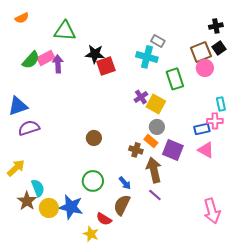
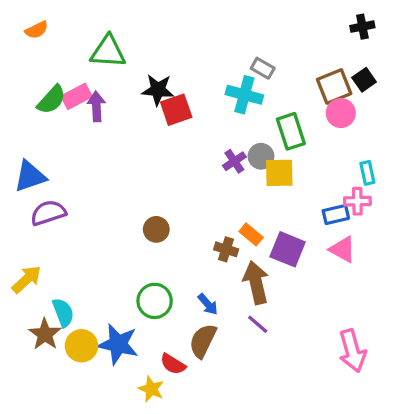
black cross: (216, 26) -> (362, 27), moved
yellow square: (156, 104) -> (279, 173), moved, turned -30
gray circle: (157, 127) -> (261, 156), moved

